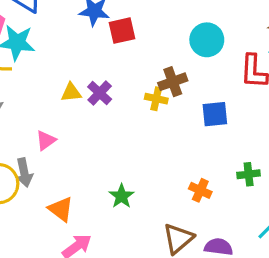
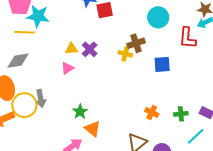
pink triangle: (46, 140) -> (67, 68), moved
green cross: (249, 174) -> (181, 114), moved
green star: (121, 196) -> (80, 112), moved
orange triangle: (61, 209) -> (93, 129), moved

